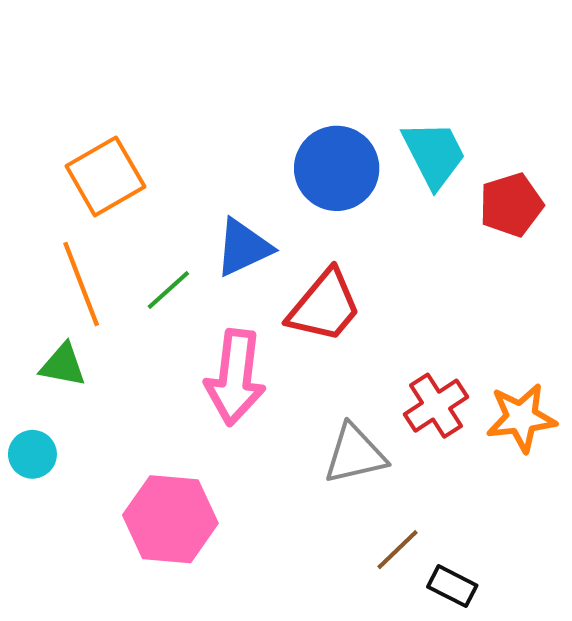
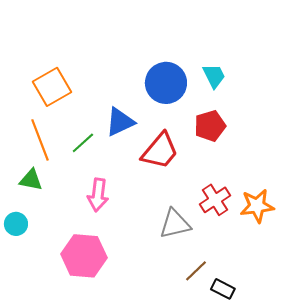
cyan trapezoid: (434, 154) -> (214, 76), size x0.7
red pentagon: (511, 205) -> (210, 126), moved
pink arrow: (235, 377) -> (98, 195), moved, size x0.7

